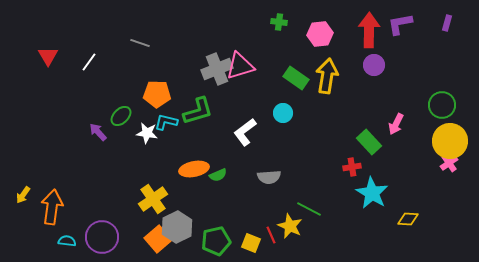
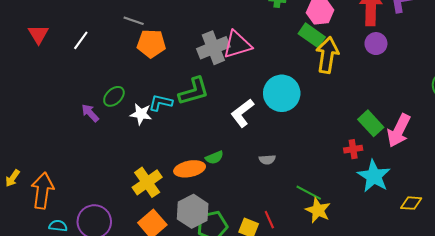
green rectangle: (296, 78) -> (312, 35), moved
orange pentagon: (157, 94) -> (151, 44), moved
cyan circle: (283, 113) -> (282, 93), size x1.8
pink arrow: (396, 124) -> (399, 131), moved, size x1.5
orange ellipse: (194, 169) -> (190, 169), moved
gray semicircle: (269, 177) -> (267, 160), size x0.7
yellow star: (290, 226) -> (318, 210), moved
gray hexagon: (177, 227) -> (193, 211), moved

